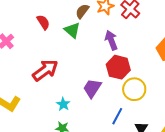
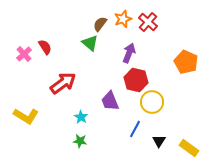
red semicircle: (43, 22) -> (45, 47), moved
purple arrow: (111, 40) -> (129, 53), turned 42
purple trapezoid: (92, 88) -> (110, 101), turned -55

